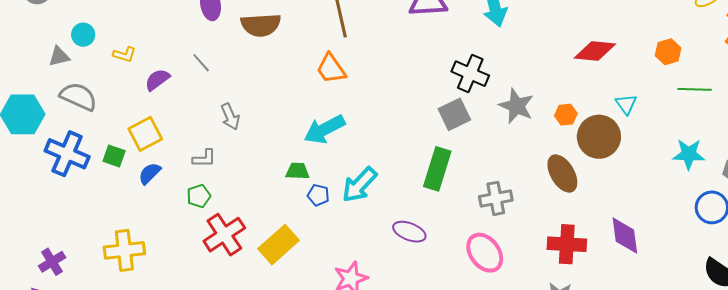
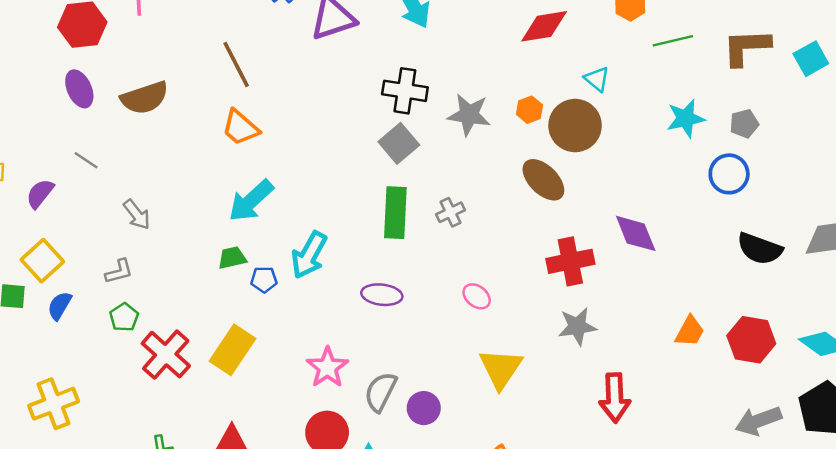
gray cross: (496, 198) -> (451, 212), moved, size x0.7
pink ellipse: (485, 253) -> (477, 296), size x0.6

